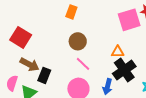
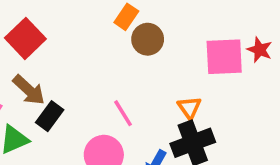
brown circle: (78, 41) -> (148, 39), moved
orange triangle: (118, 52) -> (189, 108), turned 40

